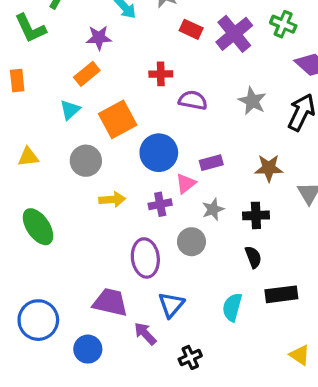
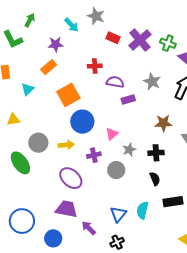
green cross: (283, 24) -> (168, 43), moved
cyan triangle: (70, 110) -> (28, 89), moved
blue circle: (159, 153) -> (82, 122), moved
gray circle: (86, 161) -> (38, 143), moved
purple rectangle: (211, 163) -> (128, 100), moved
purple cross: (160, 204) -> (94, 155), moved
purple ellipse: (145, 258) -> (71, 178), moved, turned -40
blue triangle: (171, 305) -> (118, 214), moved

